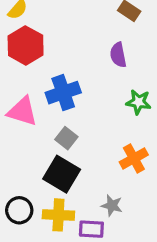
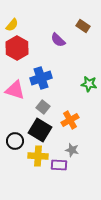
purple semicircle: (118, 55) -> (58, 40), moved, turned -35
orange cross: (134, 158) -> (70, 120), moved
black circle: (19, 210) -> (15, 141), moved

